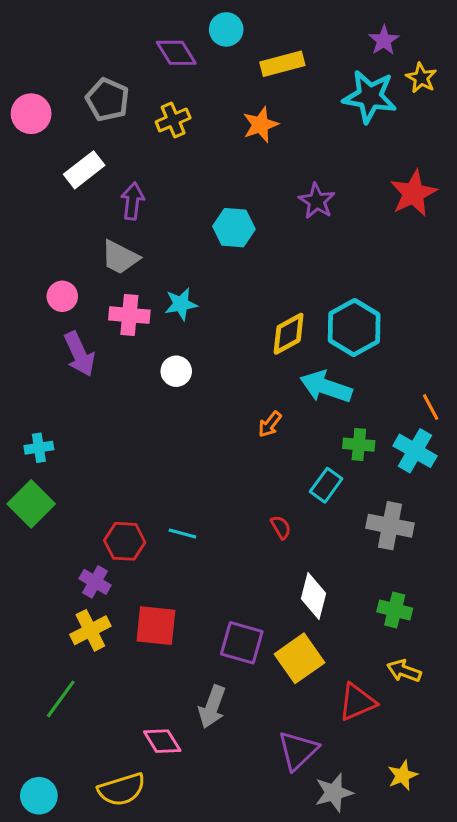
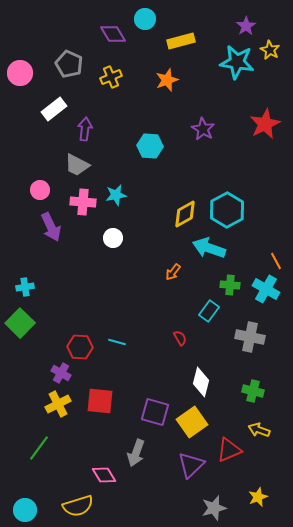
purple triangle: (298, 750) -> (191, 465), moved

